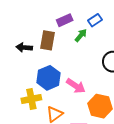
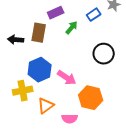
blue rectangle: (95, 20) -> (94, 15), moved

